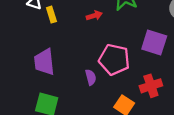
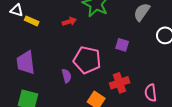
yellow rectangle: (51, 15) -> (32, 21), turned -48
purple square: (154, 43) -> (122, 45), size x0.6

